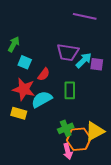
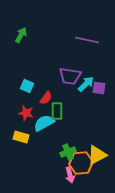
green arrow: (14, 44) -> (21, 35), moved
red star: (24, 89) -> (26, 113), size x0.7
green rectangle: (70, 90) -> (57, 111), moved

